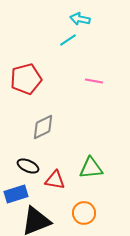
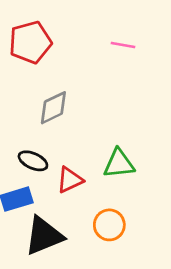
red triangle: (55, 180) -> (70, 180), turned -35

